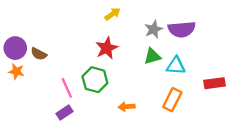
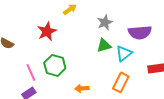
purple semicircle: (182, 29) -> (140, 32), moved
red star: (107, 48) -> (47, 31), moved
cyan triangle: (176, 66) -> (124, 53), turned -42

